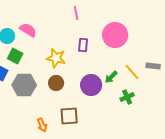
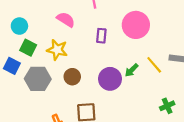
pink semicircle: (28, 30) -> (66, 20), moved
yellow star: (56, 58) -> (57, 50), moved
green cross: (127, 97) -> (167, 106), moved

